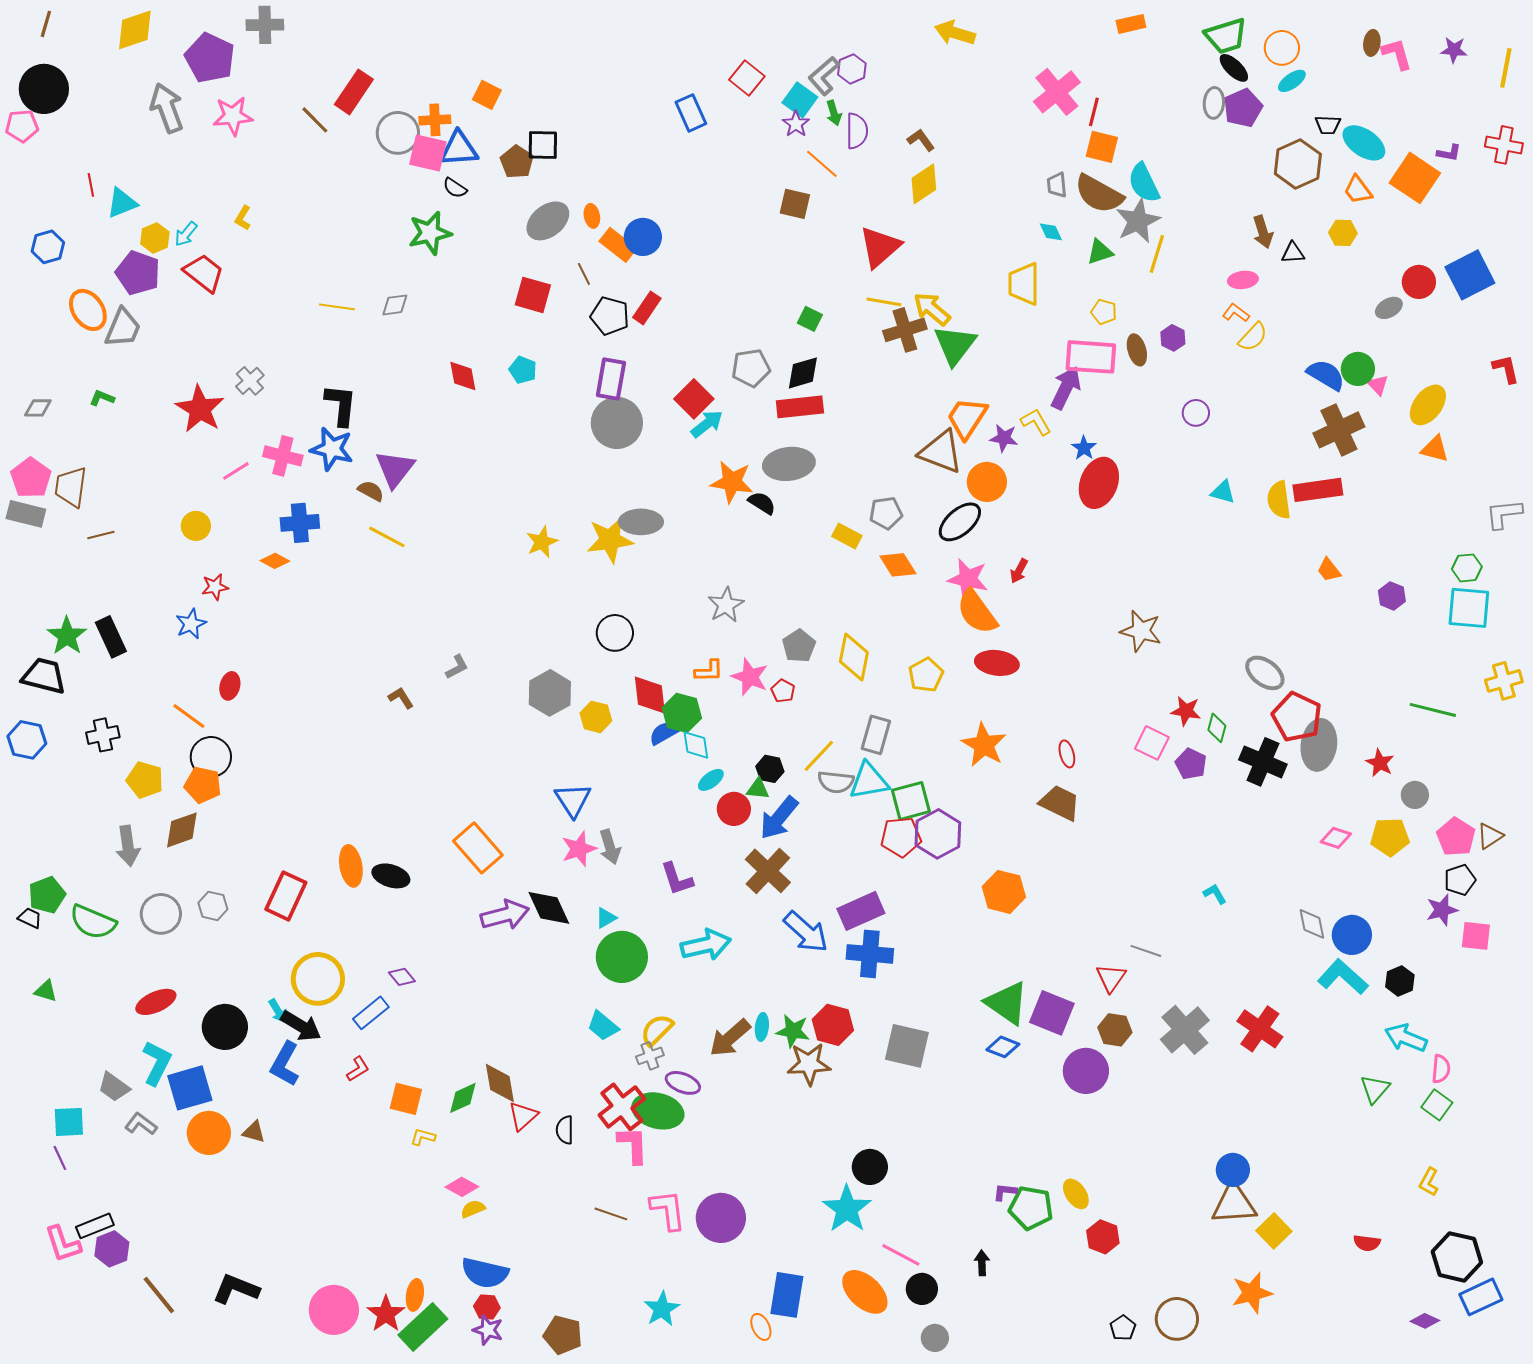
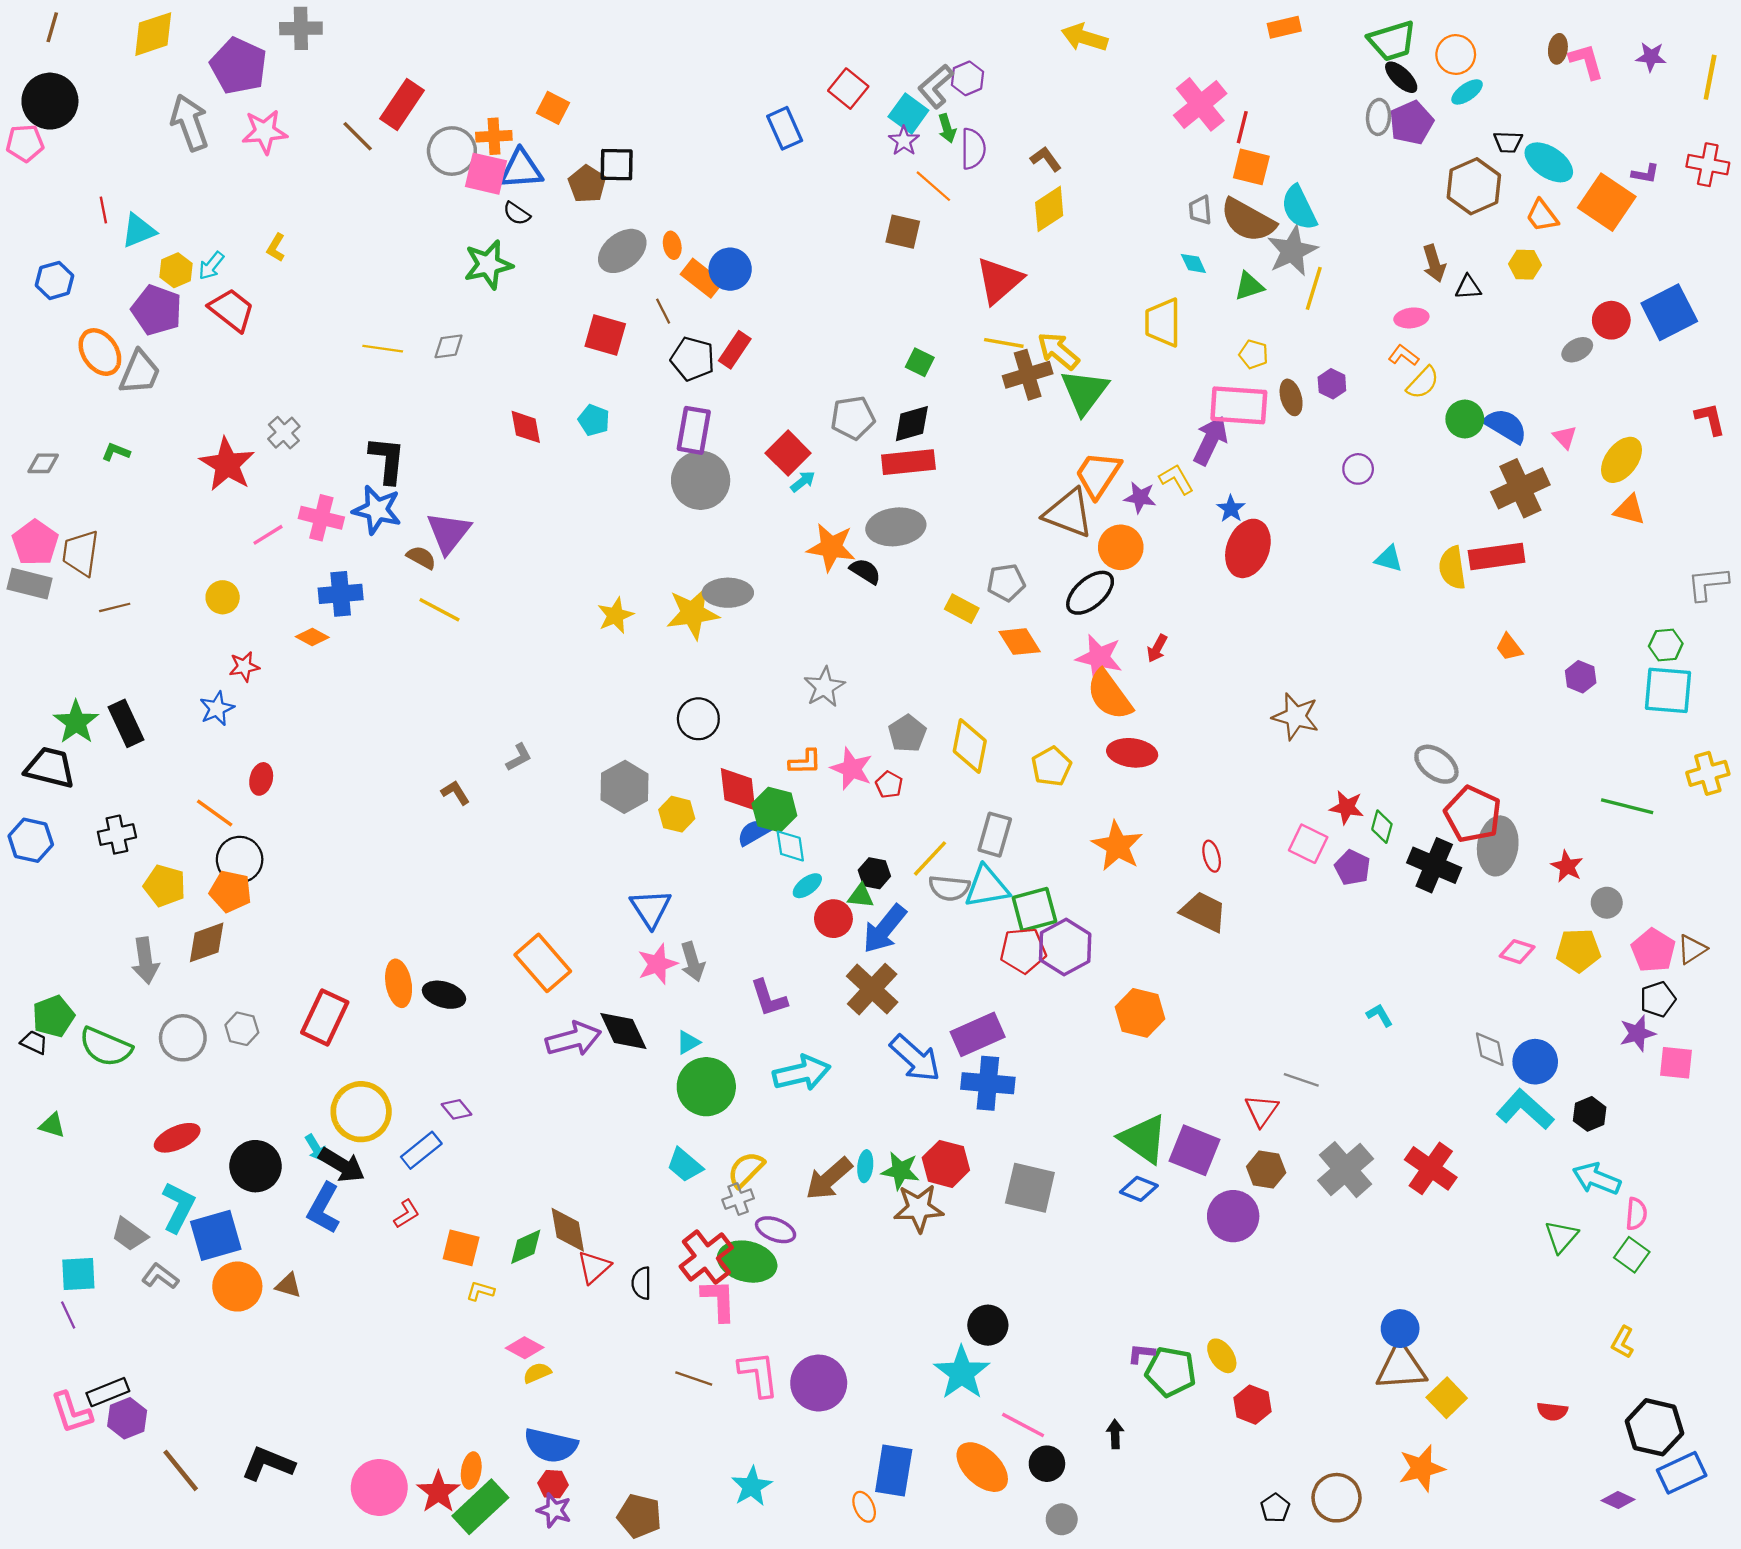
green circle: (1358, 369) -> (1465, 419), moved
cyan arrow: (707, 424) -> (803, 481), size x0.7

